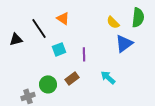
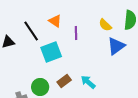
cyan square: (59, 49) -> (51, 52), size x1.5
purple line: (84, 54) -> (76, 33), moved
cyan arrow: (108, 77) -> (88, 82), moved

